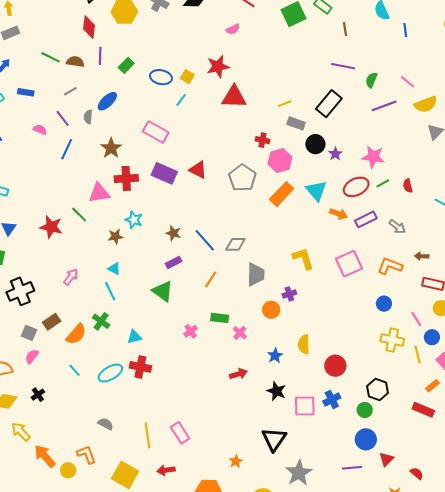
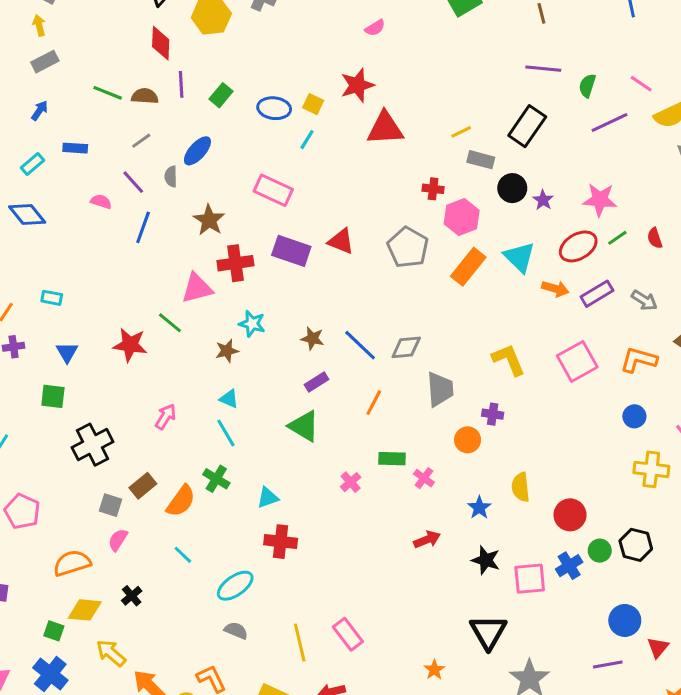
purple cross: (289, 294) -> (493, 414), turned 32
cyan ellipse: (110, 373) -> (235, 586), moved
green circle: (365, 410) -> (600, 551), moved

